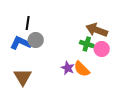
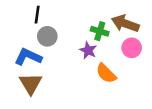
blue L-shape: (21, 43) -> (28, 57), moved
green cross: (87, 44) -> (100, 31), moved
purple star: (68, 68) -> (88, 50), moved

